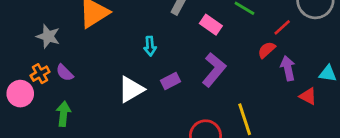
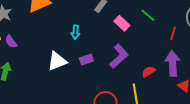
red line: (282, 27) -> (173, 33), turned -40
red semicircle: (267, 50) -> (148, 72), moved
purple arrow: (288, 68) -> (173, 63), size x1.4

